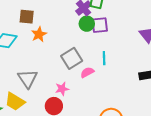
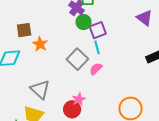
purple square: (100, 25) -> (98, 30), moved
cyan line: (104, 58) -> (97, 47), moved
pink star: (62, 89) -> (79, 99), moved

